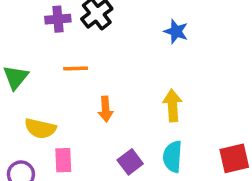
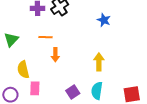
orange arrow: (106, 109) -> (55, 55), moved
yellow semicircle: (40, 128) -> (23, 70), turned 60

